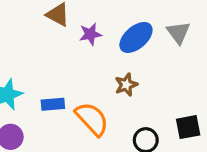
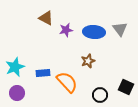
blue ellipse: (136, 37) -> (94, 32), turned 45
black square: (188, 127) -> (126, 87), turned 35

